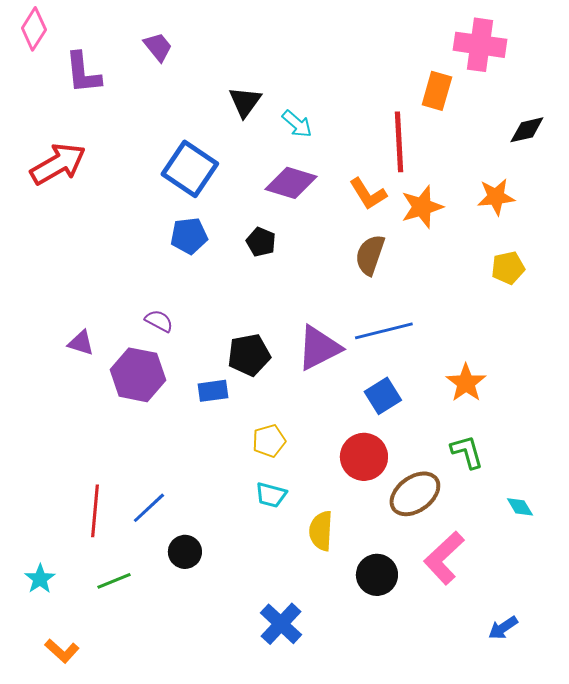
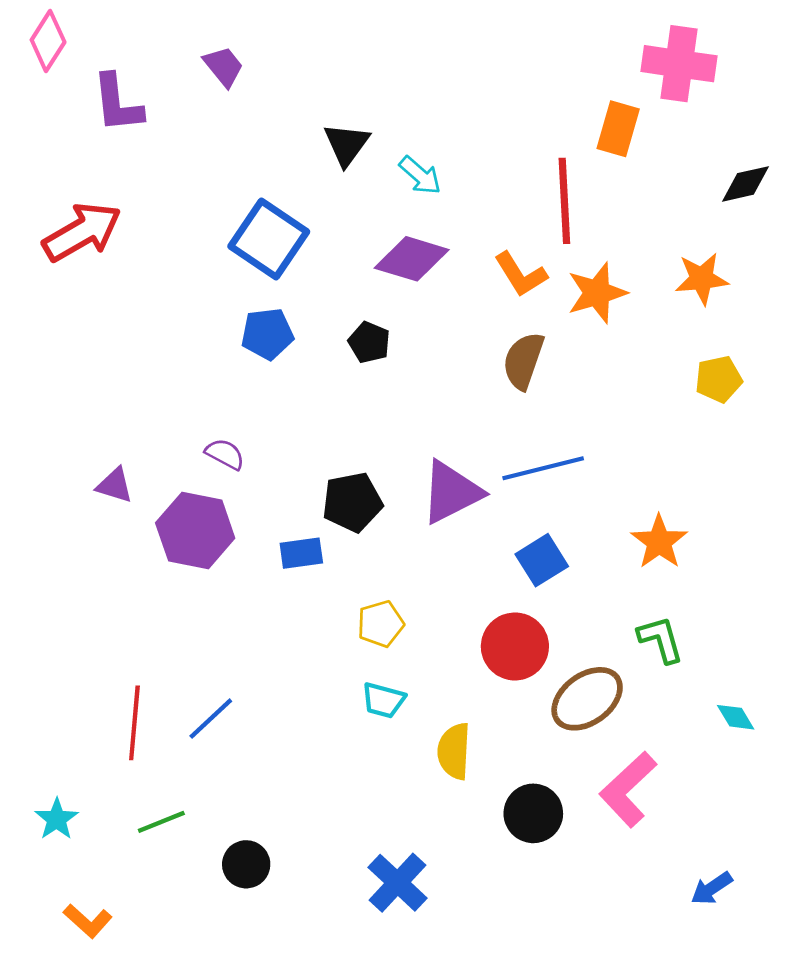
black circle: (185, 552) -> (246, 864), moved

